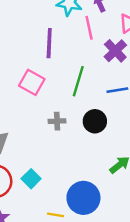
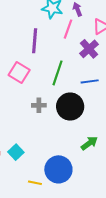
pink line: (89, 28) -> (68, 29), turned 30
black circle: (95, 121) -> (70, 107), size x1.4

